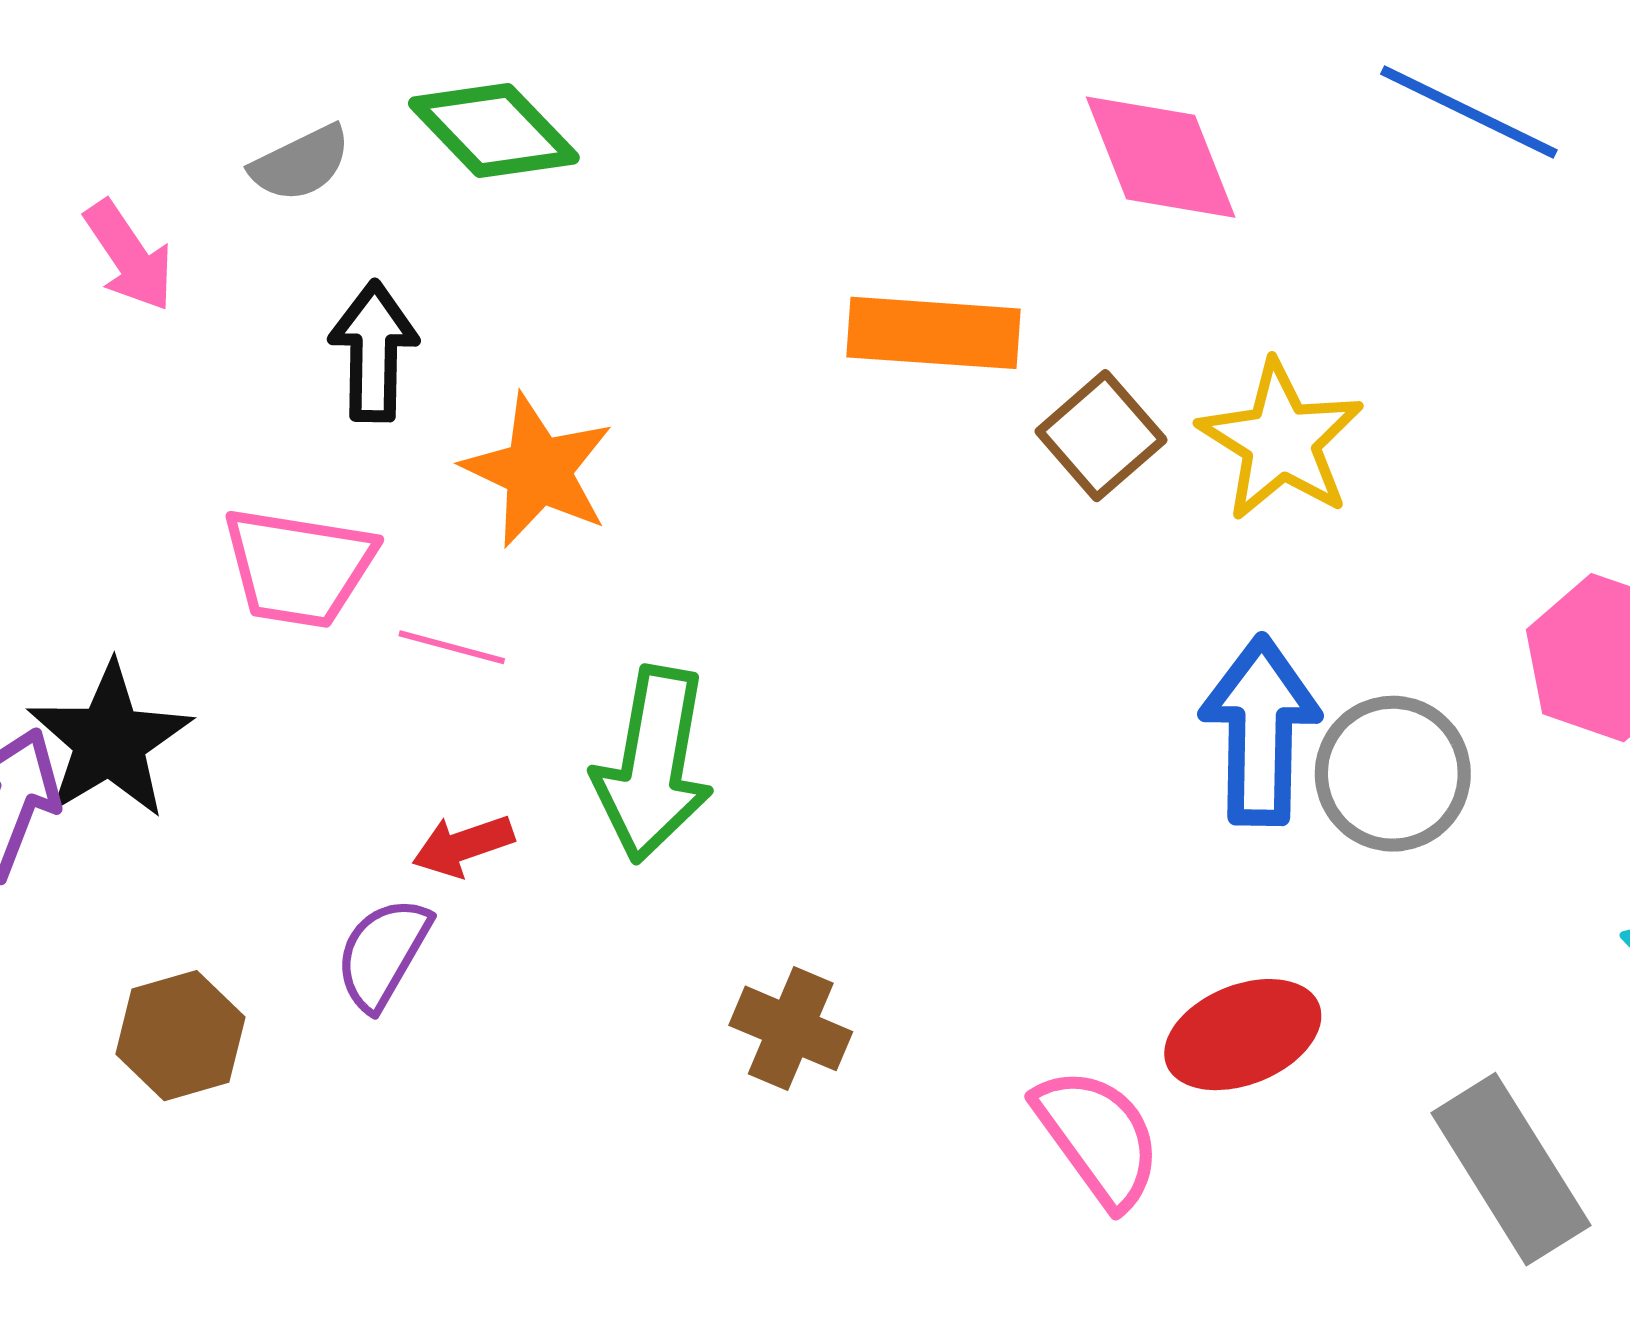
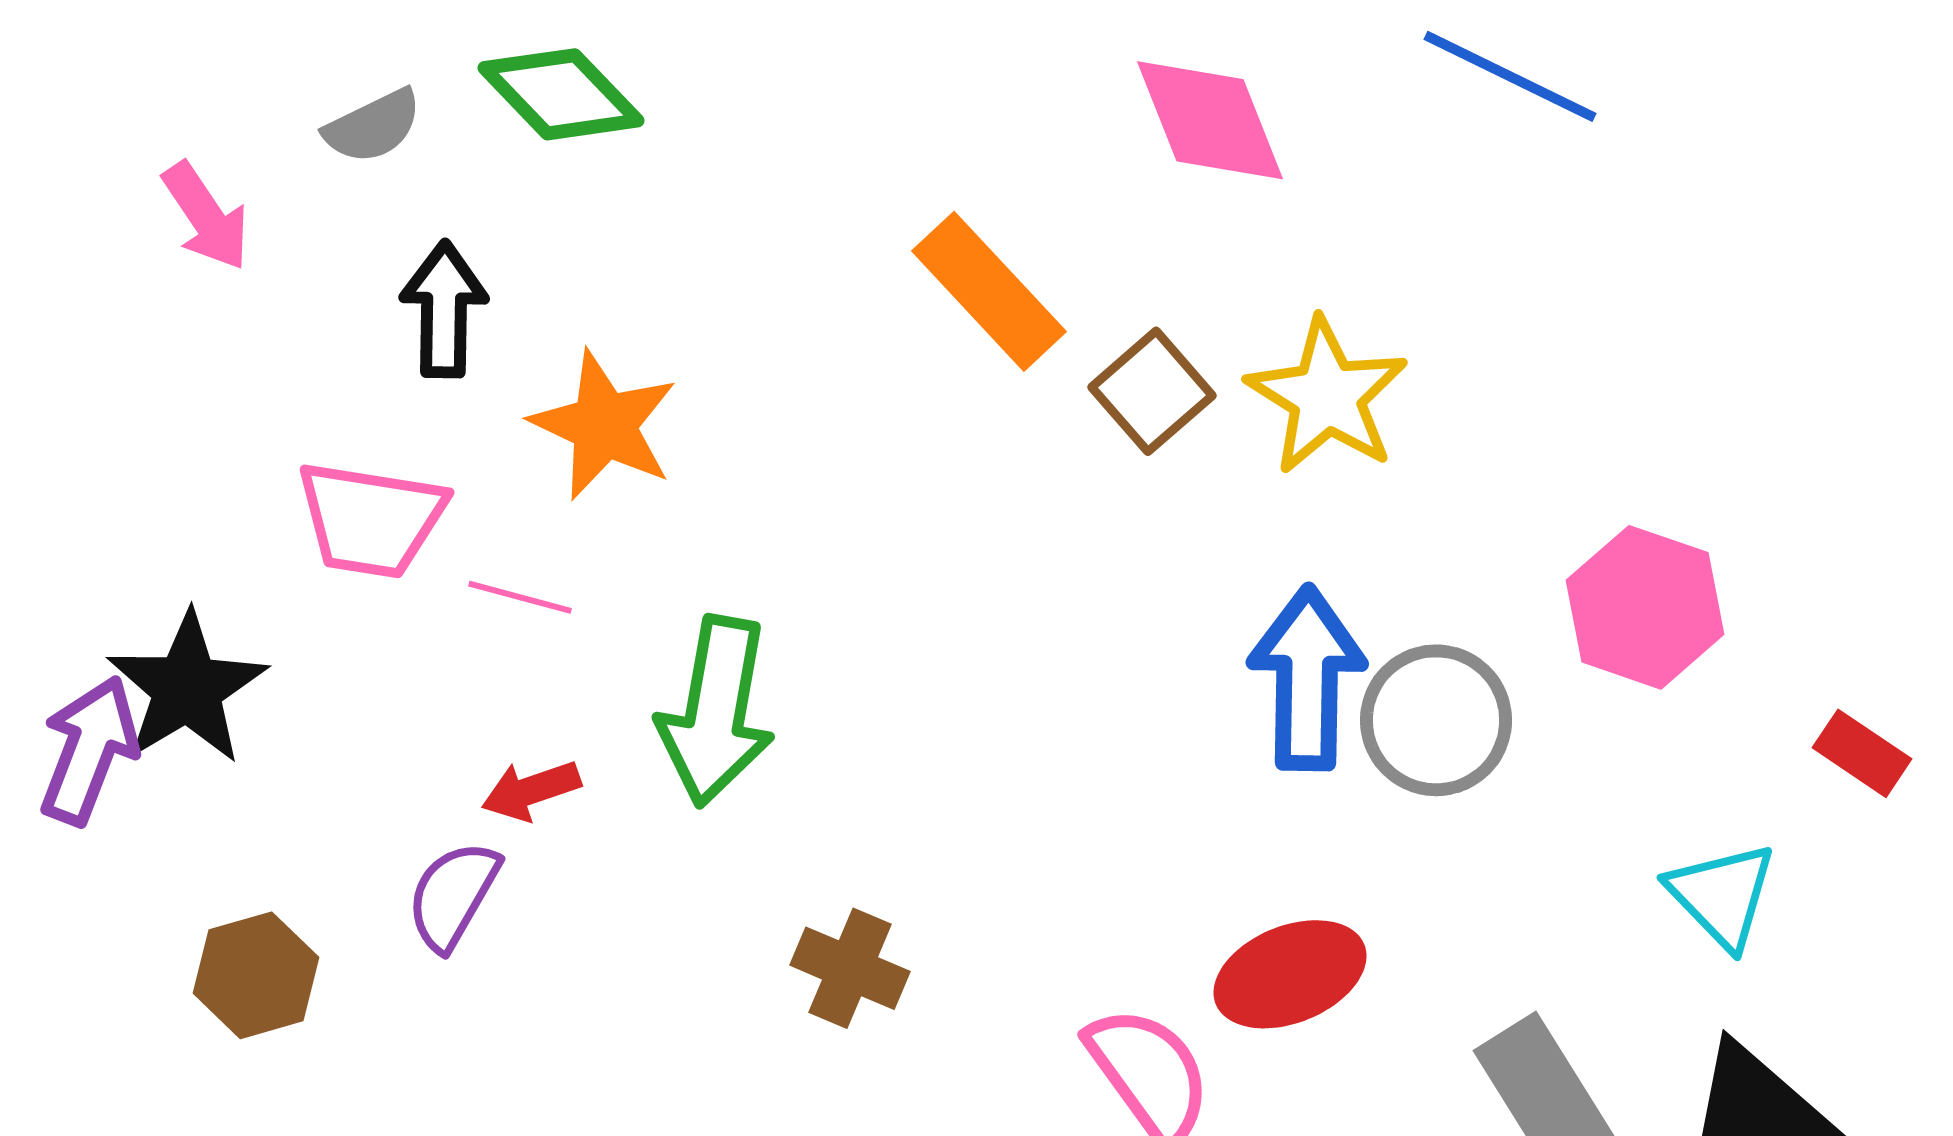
orange rectangle: (934, 333) -> (989, 291), turned 43

